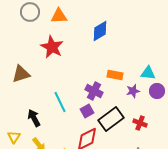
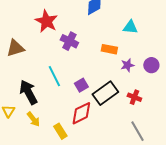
cyan triangle: (148, 73) -> (130, 27), moved
purple cross: (94, 91) -> (69, 41), moved
black arrow: (34, 118) -> (28, 92), size x1.4

